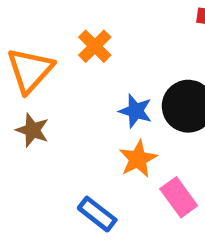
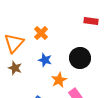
blue star: (136, 111) -> (45, 60), moved

